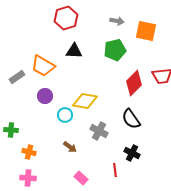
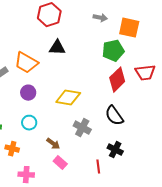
green pentagon: (115, 50) -> (113, 51), moved
cyan circle: (65, 115) -> (29, 123), moved
pink cross: (28, 178) -> (26, 175), moved
pink rectangle: (81, 178) -> (60, 163), moved

